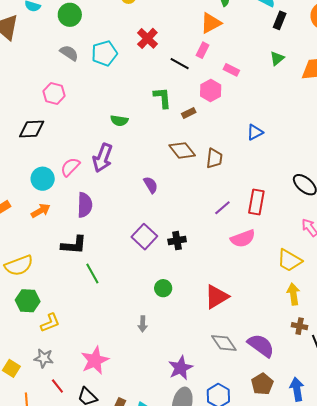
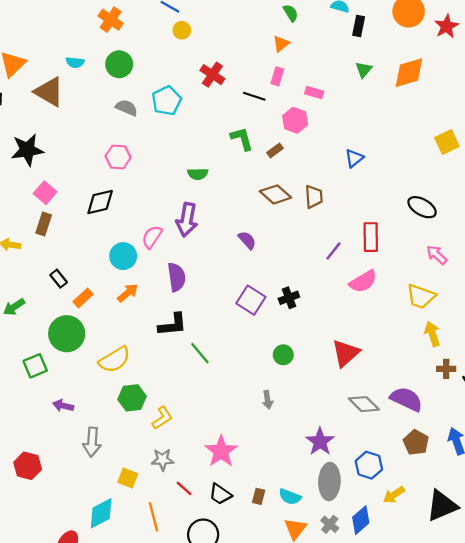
orange triangle: (211, 23) -> (281, 44), size x0.7

